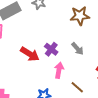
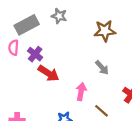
purple cross: (51, 49) -> (35, 54), moved

